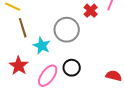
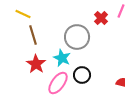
cyan star: (42, 46) -> (62, 58), moved
red star: (19, 66) -> (36, 64), moved

